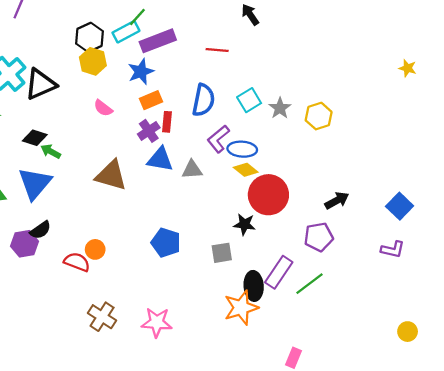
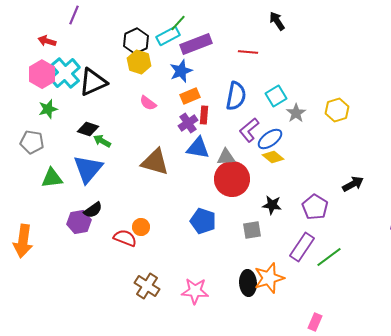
gray star: (280, 108) -> (296, 113), moved
blue ellipse: (242, 149) -> (270, 139), turned -40
red circle: (268, 195) -> (232, 179), moved
purple pentagon: (319, 237) -> (315, 207), moved, turned -30
black ellipse: (254, 286) -> (248, 283), moved

